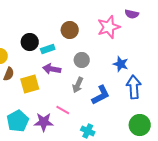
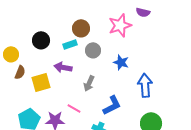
cyan rectangle: (48, 49) -> (70, 44), moved
gray circle: (82, 60) -> (93, 50), moved
blue star: (121, 64) -> (121, 62), moved
blue L-shape: (101, 95) -> (112, 105), moved

